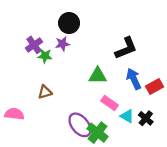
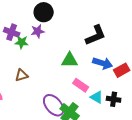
purple cross: (34, 45) -> (12, 32), turned -35
blue arrow: (134, 79) -> (103, 63), turned 132
black cross: (146, 118) -> (114, 99), turned -32

